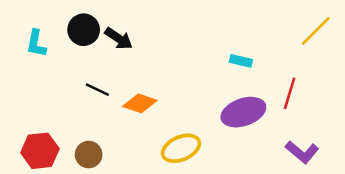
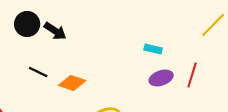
purple ellipse: (243, 112) -> (161, 78), moved, size x0.7

